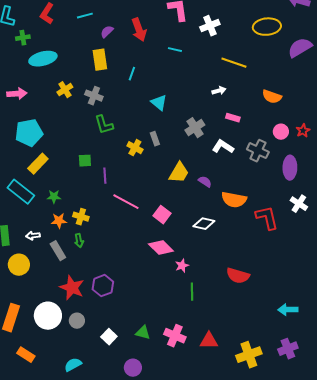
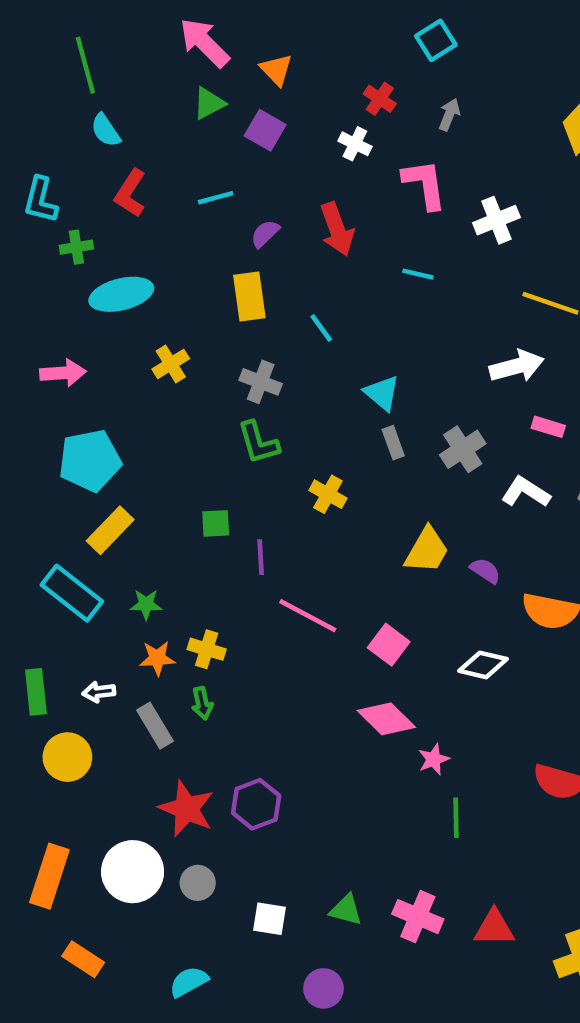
cyan line: (132, 74) -> (321, 328), turned -56
white arrow: (219, 91) -> (517, 366), size x1.6
gray cross: (94, 96) -> (261, 382), moved
gray rectangle: (155, 139) -> (393, 443), moved
white square: (109, 337) -> (270, 919), turned -35

